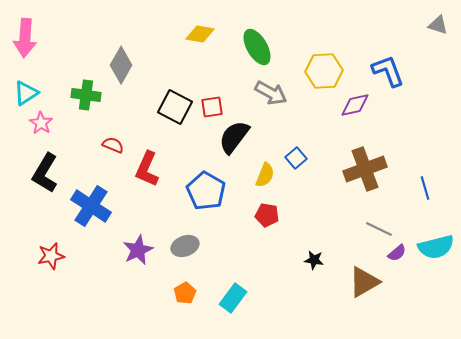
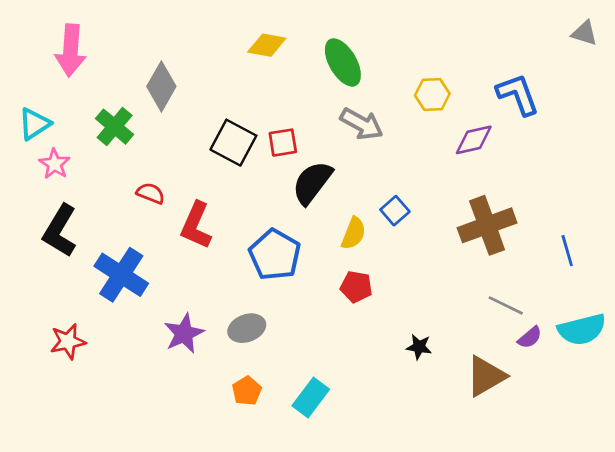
pink arrow: (25, 38) -> (71, 50), moved
yellow hexagon: (324, 71) -> (432, 95), size x0.7
green cross: (86, 95) -> (115, 127), turned 32

